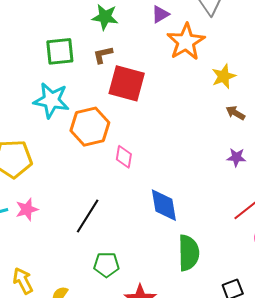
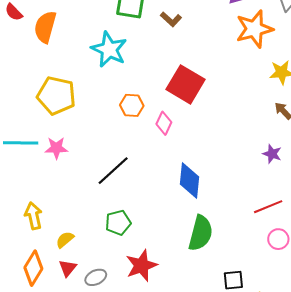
brown L-shape: (103, 55) -> (171, 19), turned -140
red square: (127, 83) -> (186, 84), moved
orange hexagon: (90, 127) -> (132, 105), moved, size x0.6
green pentagon: (106, 265) -> (118, 223), turned -30

